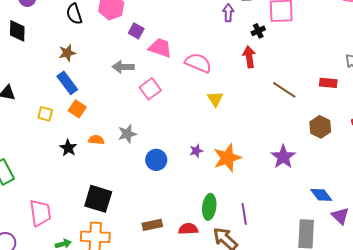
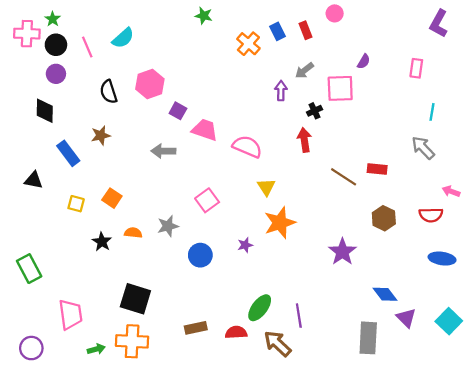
blue rectangle: (67, 83) -> (68, 153), moved
red rectangle: (328, 83) -> (377, 169), moved
pink square: (150, 89) -> (207, 200), moved
orange star: (227, 158) -> (280, 223), moved
green ellipse: (209, 207) -> (260, 308), turned 30

